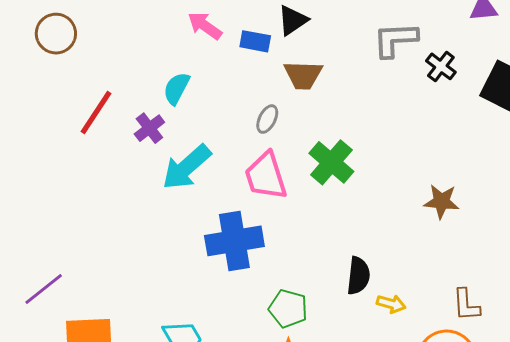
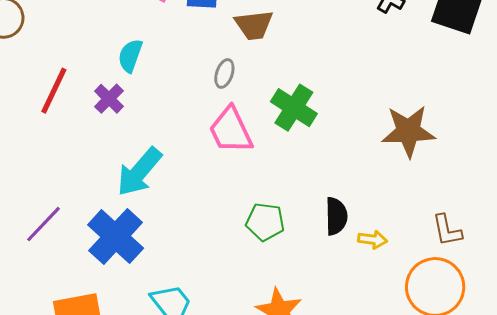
cyan arrow: (186, 167) -> (139, 172), moved
brown star: (441, 202) -> (408, 131), size x1.5
blue cross: (234, 241) -> (116, 236), moved, turned -30
purple line: (44, 289) -> (44, 224), moved
green pentagon: (288, 309) -> (265, 222), moved

